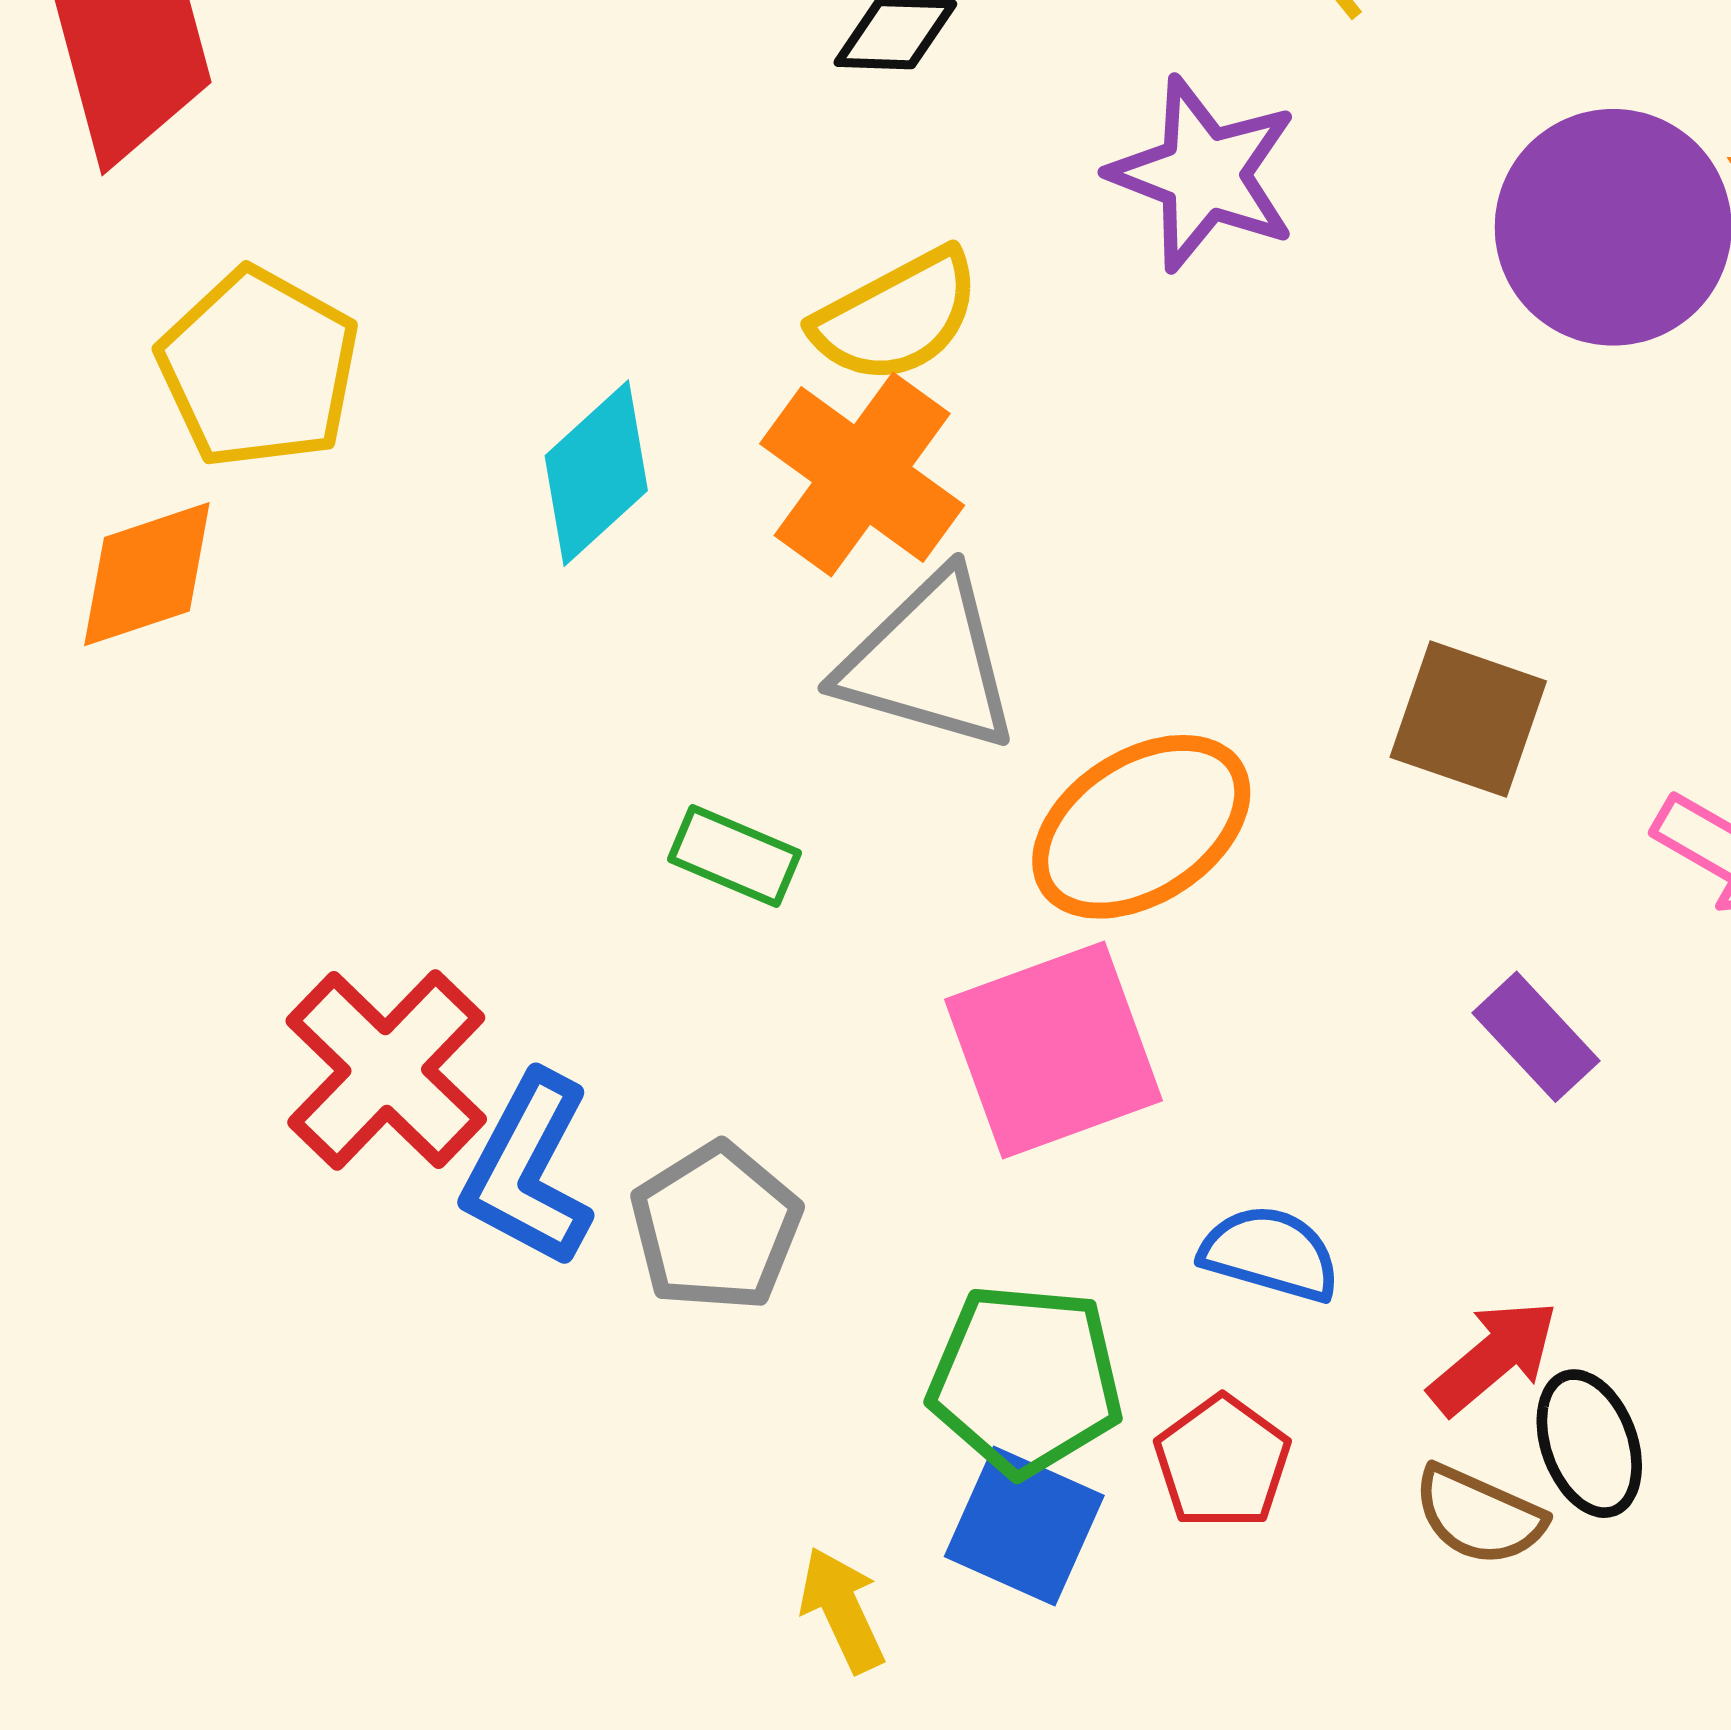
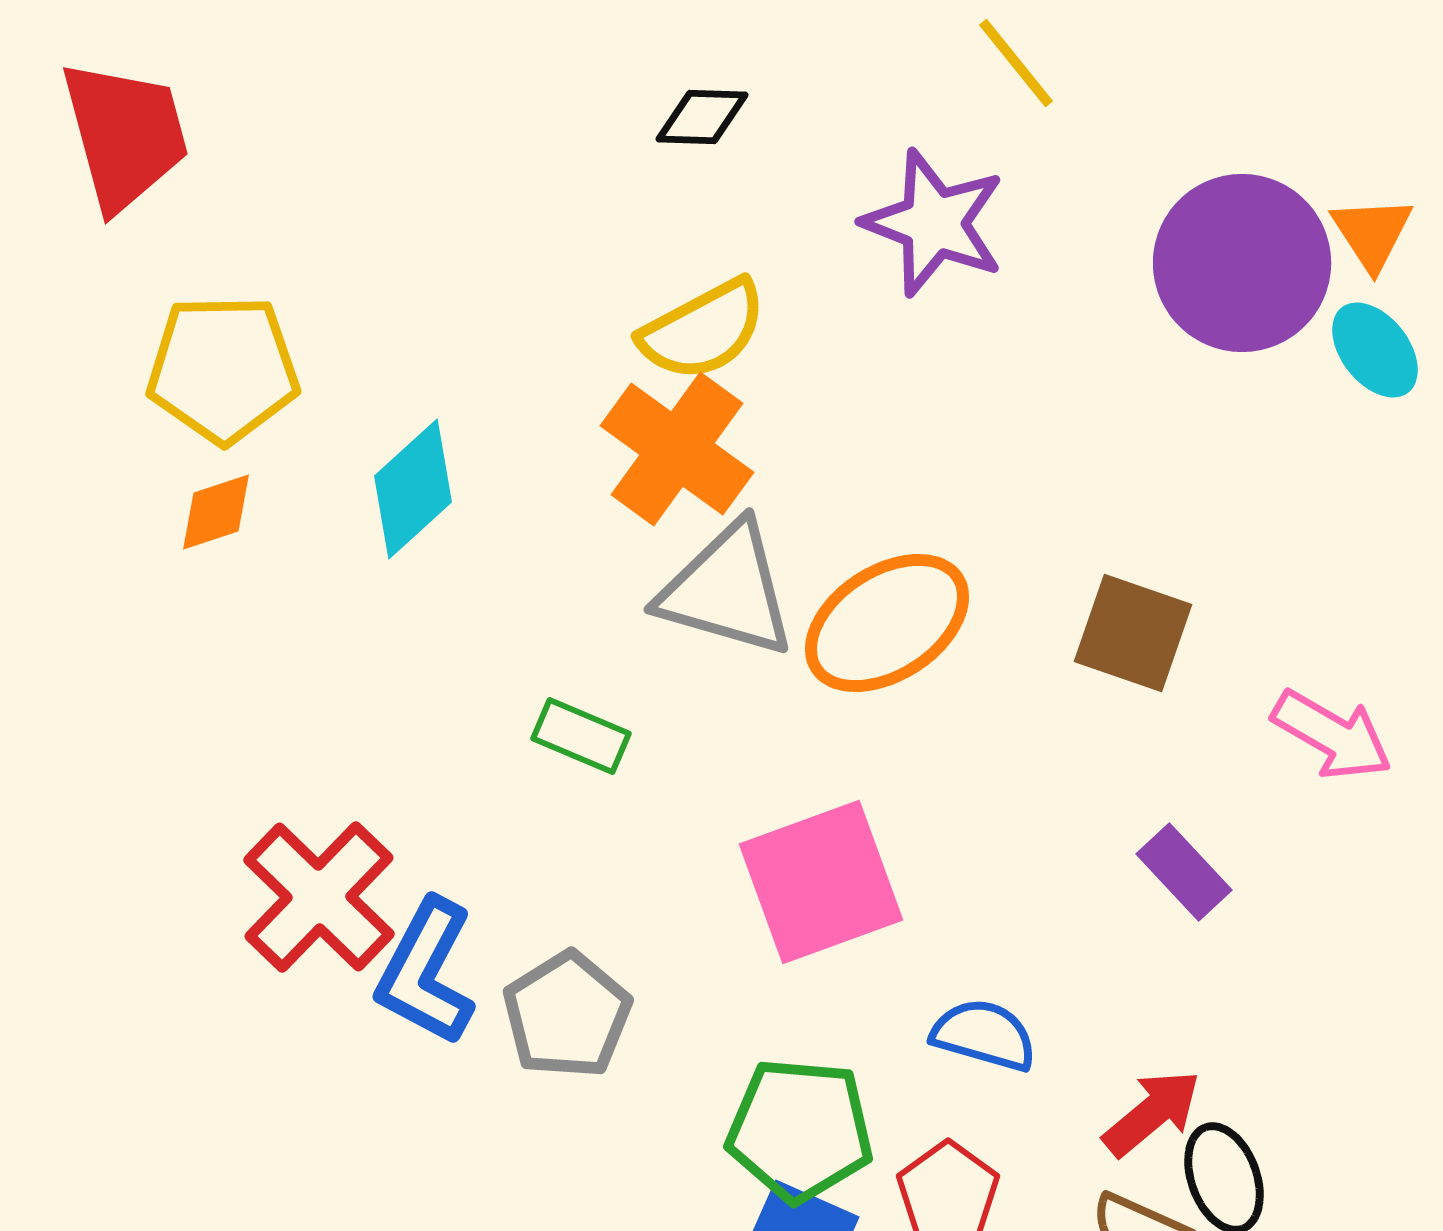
yellow pentagon: (259, 368) -> (223, 369), turned -30
cyan diamond: (596, 473) -> (413, 489), moved
orange diamond: (147, 574) -> (216, 512), moved, size x0.7
orange ellipse: (1141, 827) -> (887, 623), moved

